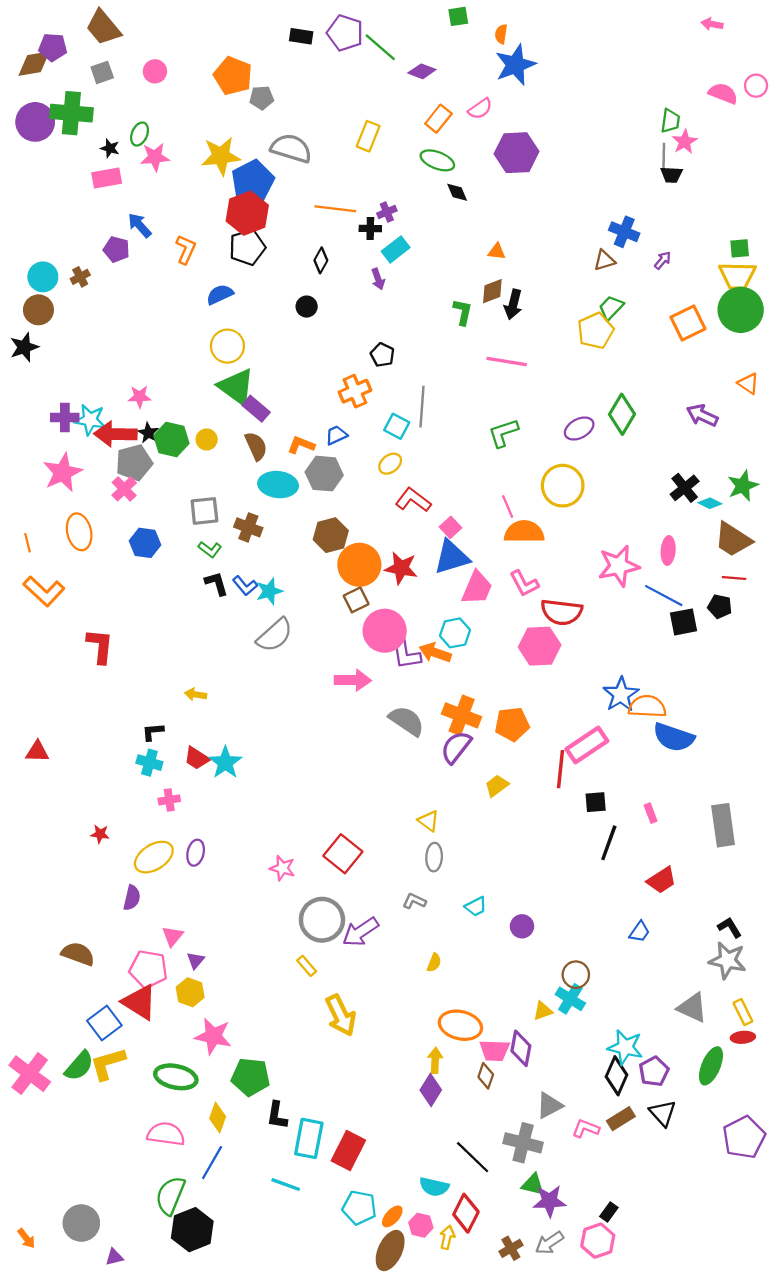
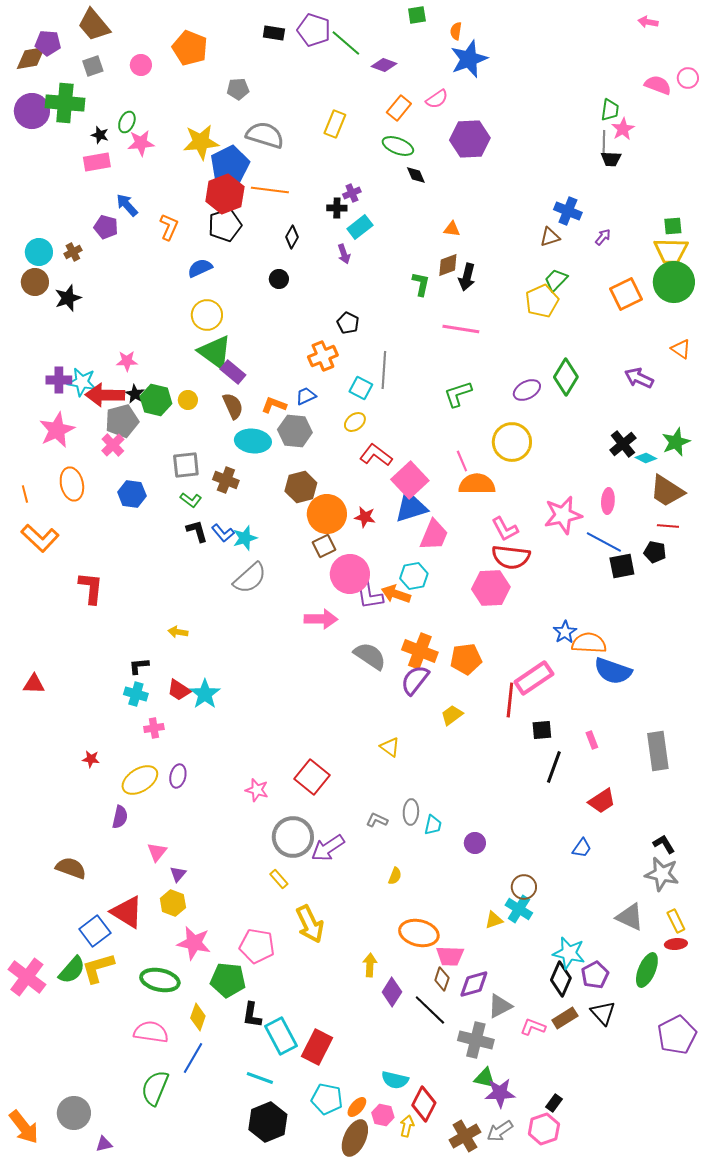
orange pentagon: (233, 76) -> (190, 48), moved
orange line: (335, 209) -> (270, 190), moved
black star: (24, 347) -> (68, 298), moved
pink square: (451, 527) -> (410, 480), size x1.8
red star: (401, 568) -> (365, 517), size x0.7
pink L-shape: (524, 583) -> (505, 529), moved
blue star: (621, 694) -> (565, 632), size x0.7
gray ellipse: (434, 857) -> (411, 812), moved
cyan trapezoid: (476, 907) -> (433, 825), turned -50
pink pentagon: (148, 969) -> (257, 946), moved
purple diamond: (521, 1048) -> (474, 984), moved, turned 64
yellow arrow: (435, 1060) -> (370, 965), moved
cyan rectangle: (309, 1138) -> (281, 1036), turned -39
black line: (473, 1157) -> (430, 1010), moved
black hexagon: (192, 1230) -> (268, 1122), moved
orange arrow: (26, 1238) -> (24, 1127), size x1.8
brown cross: (511, 1248) -> (465, 1136), size x1.4

